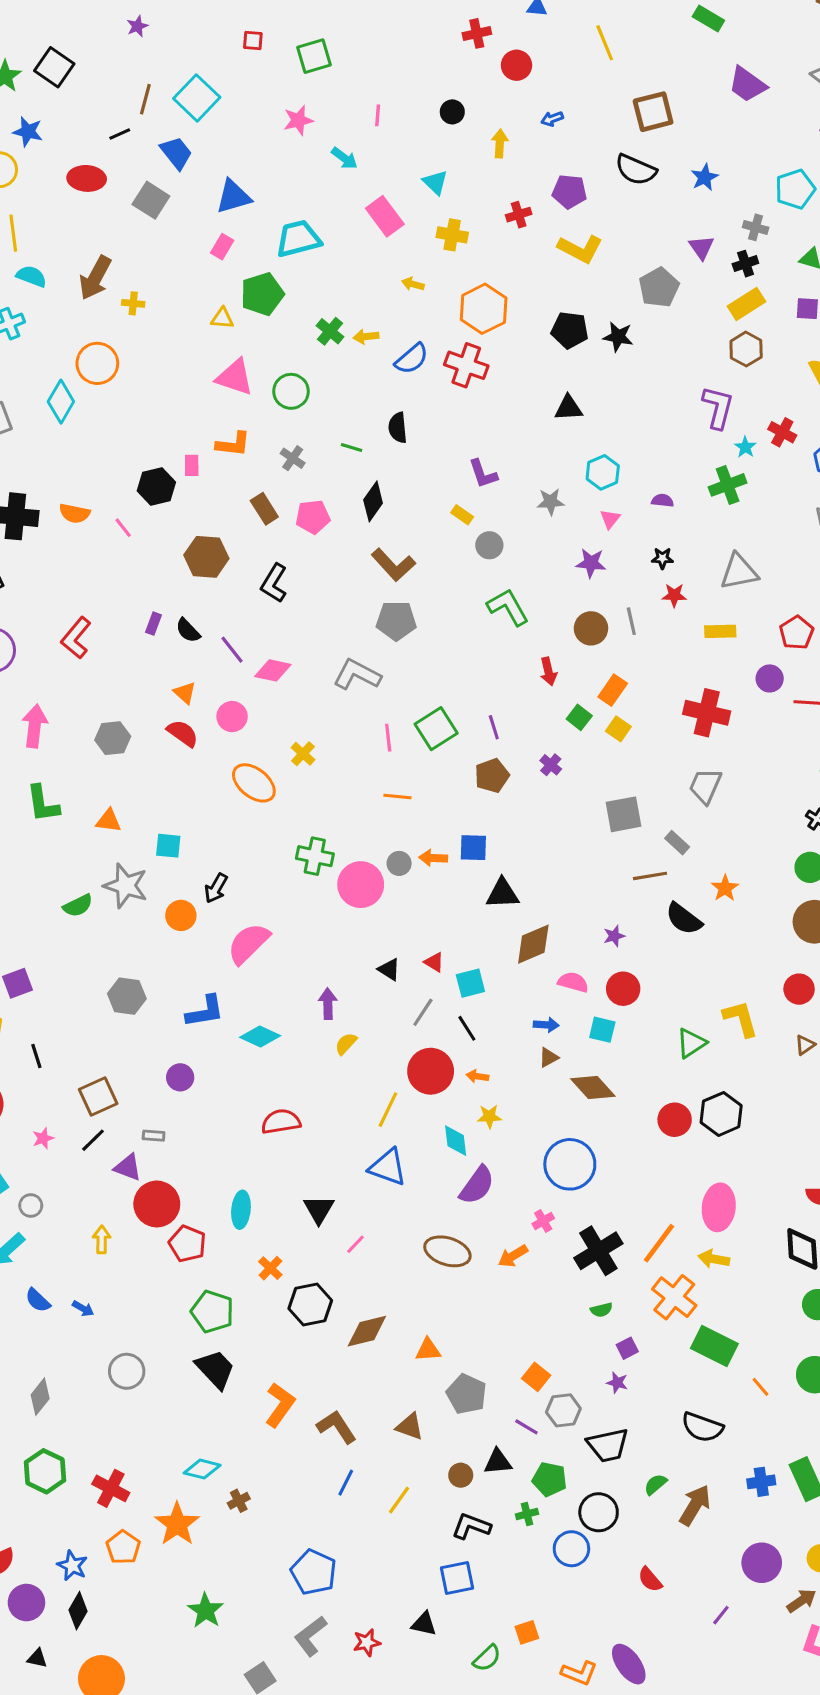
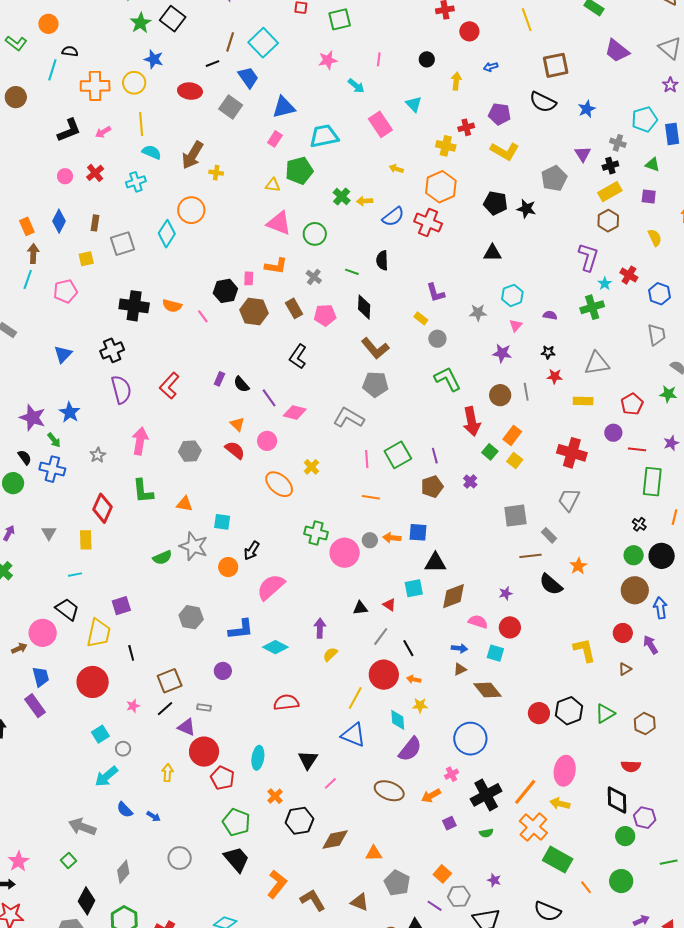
yellow cross: (452, 235) -> (446, 146), moved
black diamond: (373, 501) -> (364, 307), turned -35
brown hexagon: (206, 557) -> (254, 312), moved
red arrow: (548, 671) -> (472, 422), size x1.6
black triangle: (389, 970) -> (360, 608), turned -42
cyan square: (470, 983) -> (414, 588), moved
green triangle: (691, 1043) -> (605, 714), moved
purple square: (627, 1348) -> (449, 823), moved

